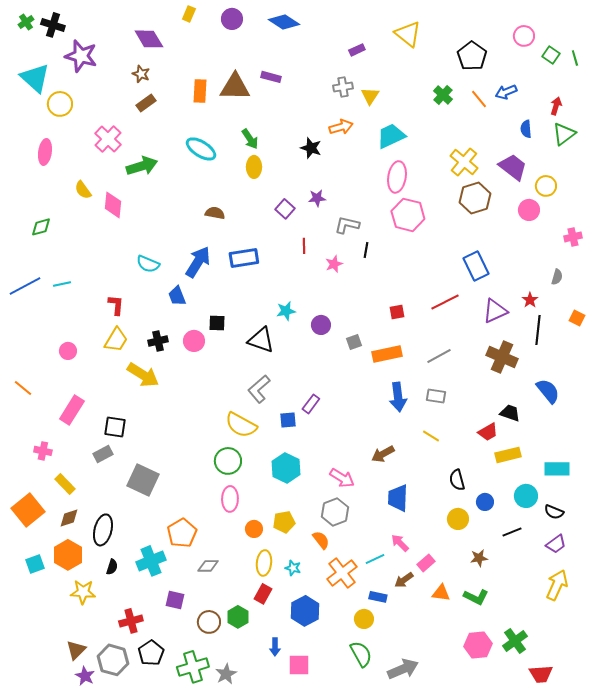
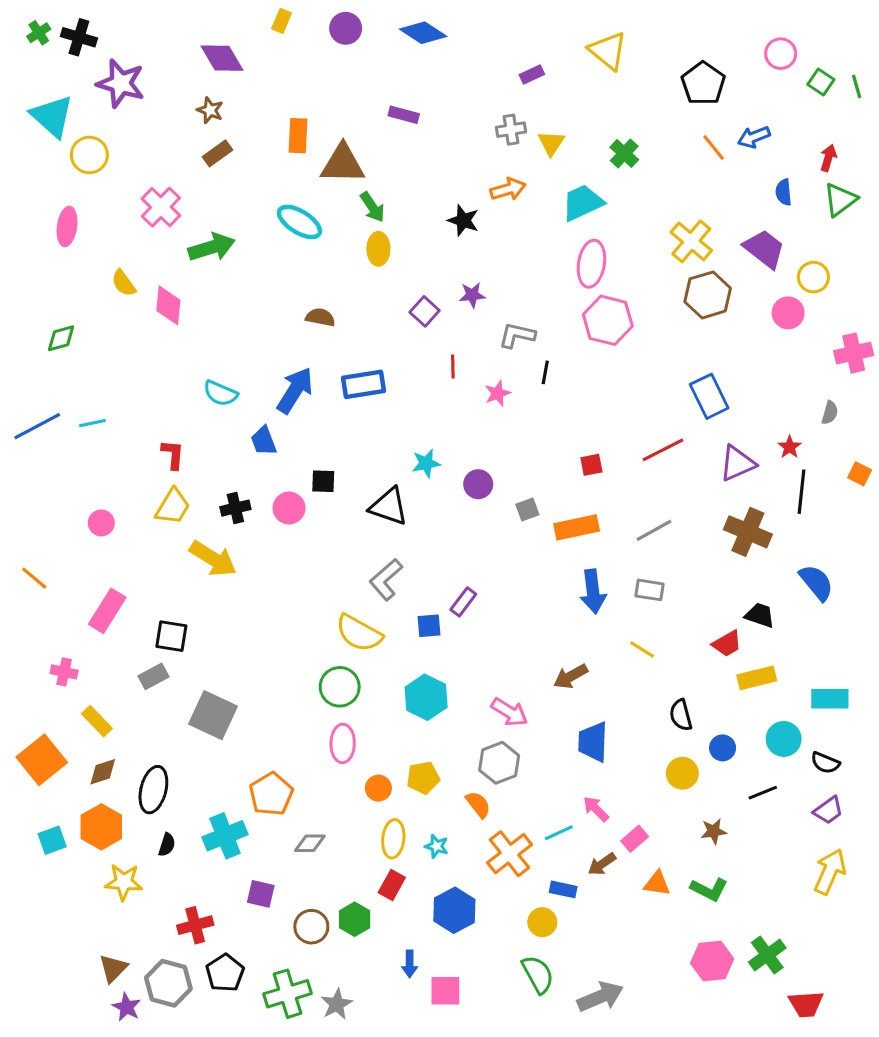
brown triangle: (235, 87) -> (343, 164), moved
green cross: (443, 95) -> (624, 153), moved
pink cross: (573, 237) -> (854, 353), size x1.4

